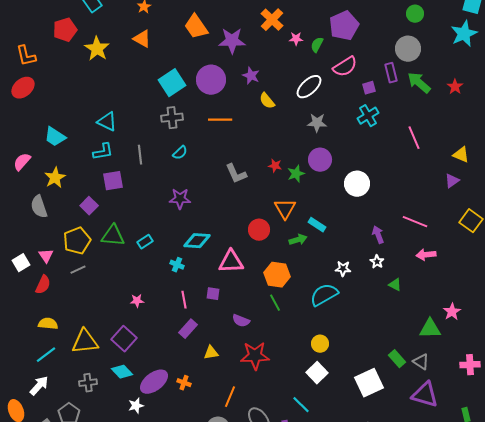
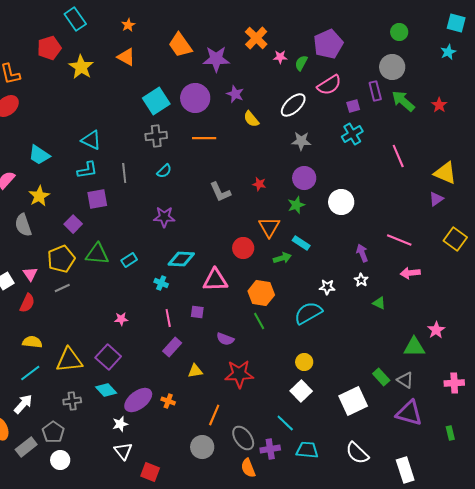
cyan star: (464, 34) -> (448, 52), size x0.6
yellow triangle: (461, 155) -> (445, 173), size x1.4
green star: (296, 174) -> (296, 205), moved

